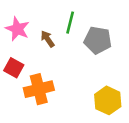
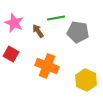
green line: (70, 23) -> (56, 18), turned 66
orange cross: (39, 89) -> (47, 66), moved, turned 35

